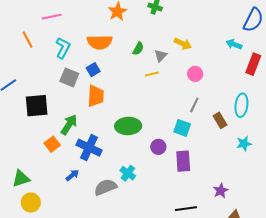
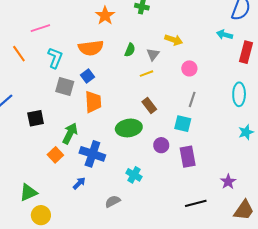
black square: (37, 106) -> (36, 118), size x0.7
brown rectangle: (220, 120) -> (149, 105), moved
gray semicircle: (105, 187) -> (113, 201), moved, size x0.7

